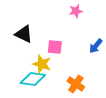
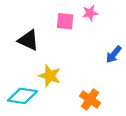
pink square: (55, 47) -> (65, 21), moved
cyan diamond: (33, 79) -> (23, 96), moved

